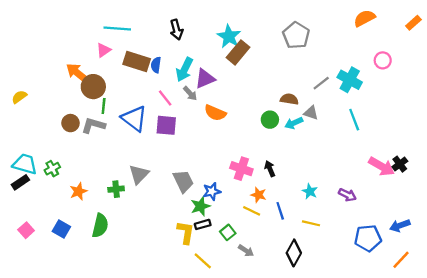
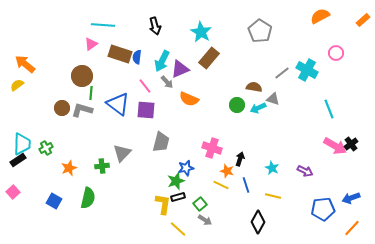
brown rectangle: (238, 52) -> (209, 58), moved
orange arrow: (77, 73) -> (25, 64), moved
cyan line: (354, 120) -> (329, 109), moved
cyan trapezoid: (25, 164) -> (22, 144), turned 75
black arrow: (270, 169) -> (240, 159), moved, turned 40
gray trapezoid: (183, 181) -> (161, 142), moved, turned 40
pink square: (26, 230) -> (13, 192), moved
gray arrow: (246, 251) -> (205, 220), moved

